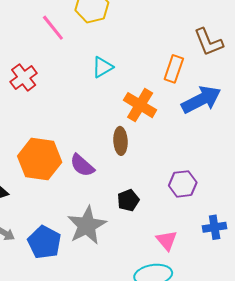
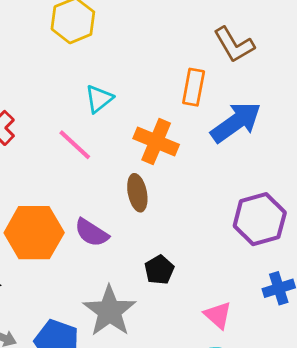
pink line: (53, 28) -> (75, 145), moved
purple hexagon: (183, 184) -> (260, 219), moved, size x1.4

